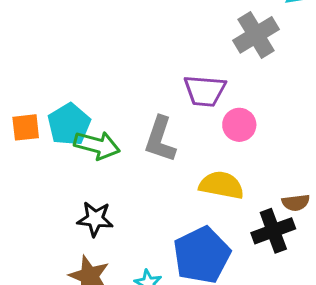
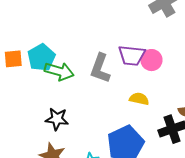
purple trapezoid: (205, 91) -> (132, 55), moved
yellow semicircle: (221, 185) -> (139, 99), size x0.7

